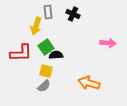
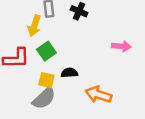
black semicircle: (56, 55) -> (69, 73), moved
gray semicircle: (44, 86) -> (44, 98), size x1.5

